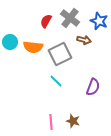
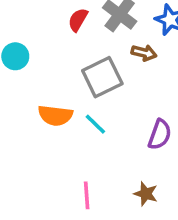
orange semicircle: (33, 47) -> (55, 115), moved
brown star: (73, 121) -> (146, 194), moved

